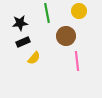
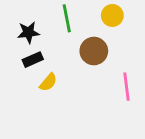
pink line: (77, 61) -> (127, 87), moved

